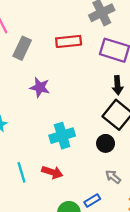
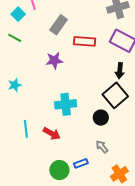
red rectangle: (69, 41) -> (85, 41), moved
gray rectangle: (22, 48) -> (59, 25), moved
purple star: (40, 87) -> (54, 60), turned -30

